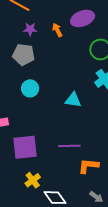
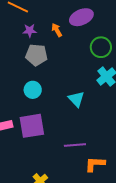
gray pentagon: (24, 55) -> (36, 55), moved
cyan triangle: (73, 100) -> (76, 99), turned 42
purple square: (25, 147) -> (32, 126), moved

